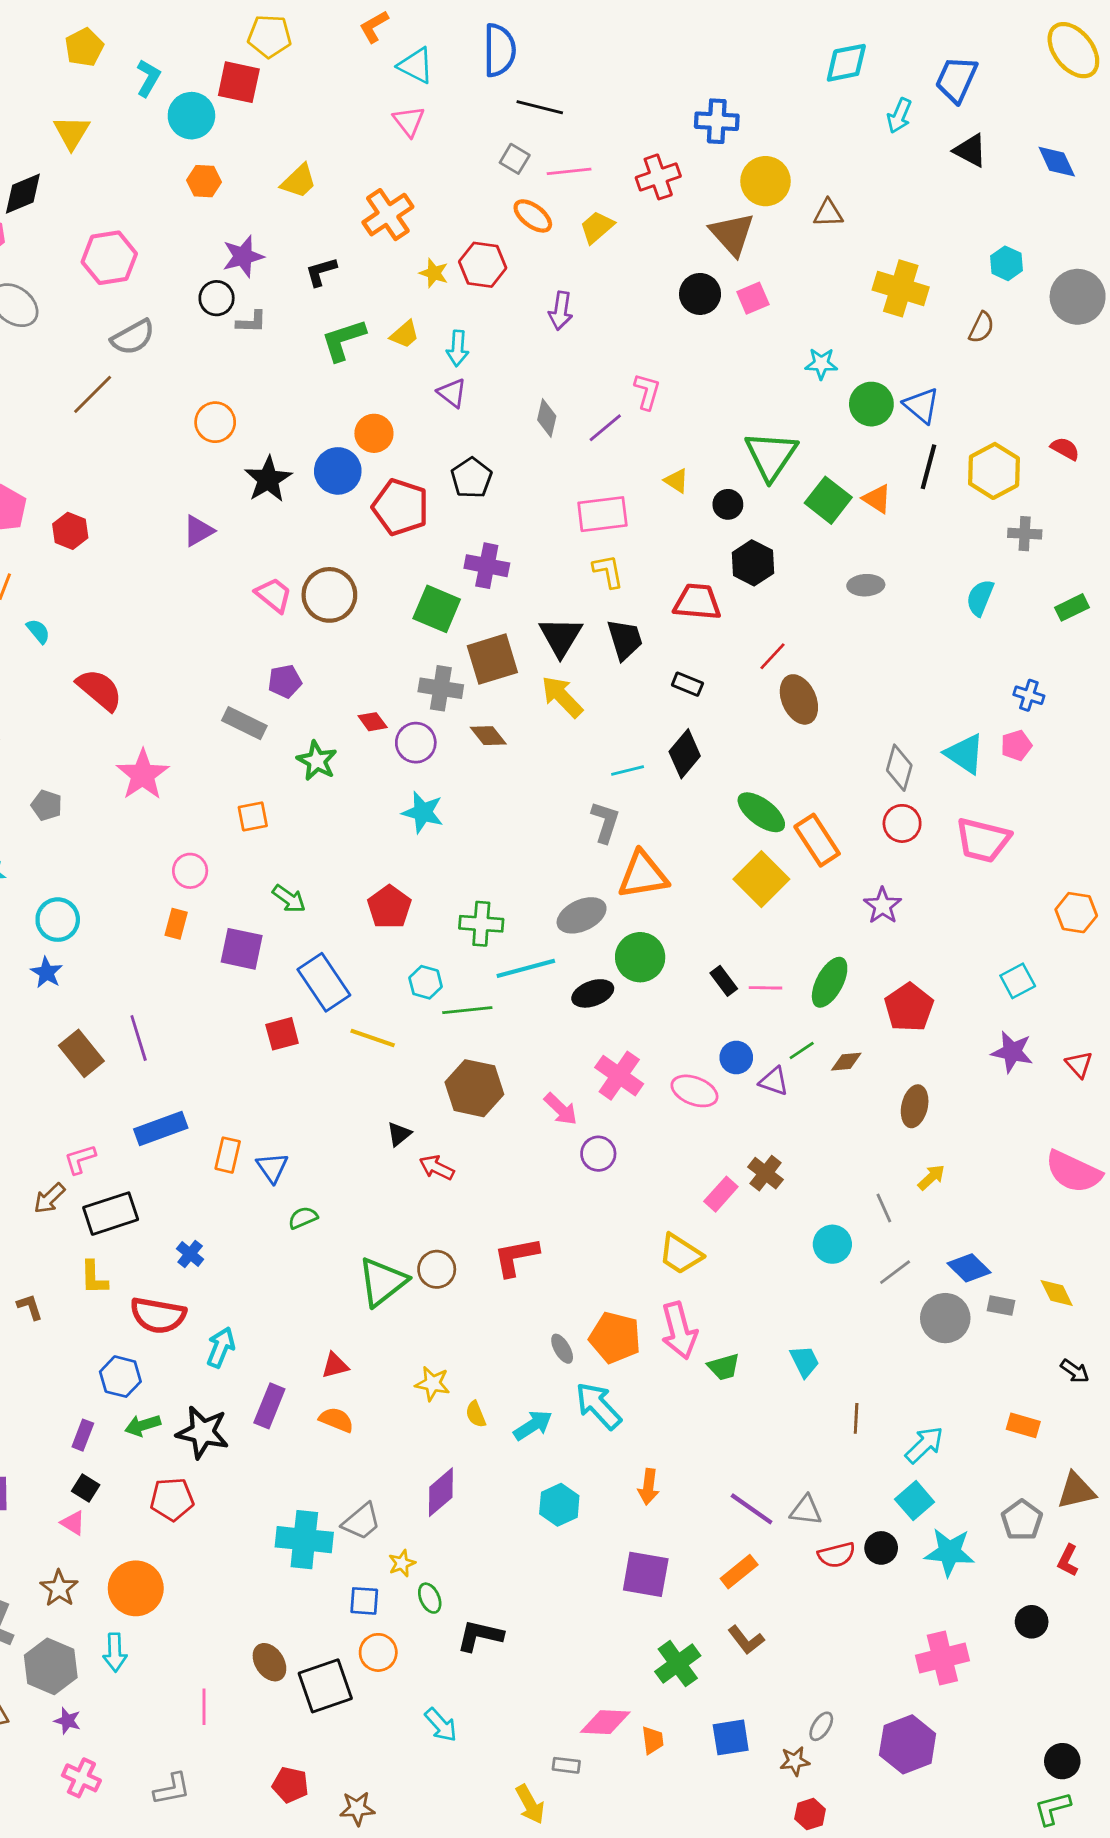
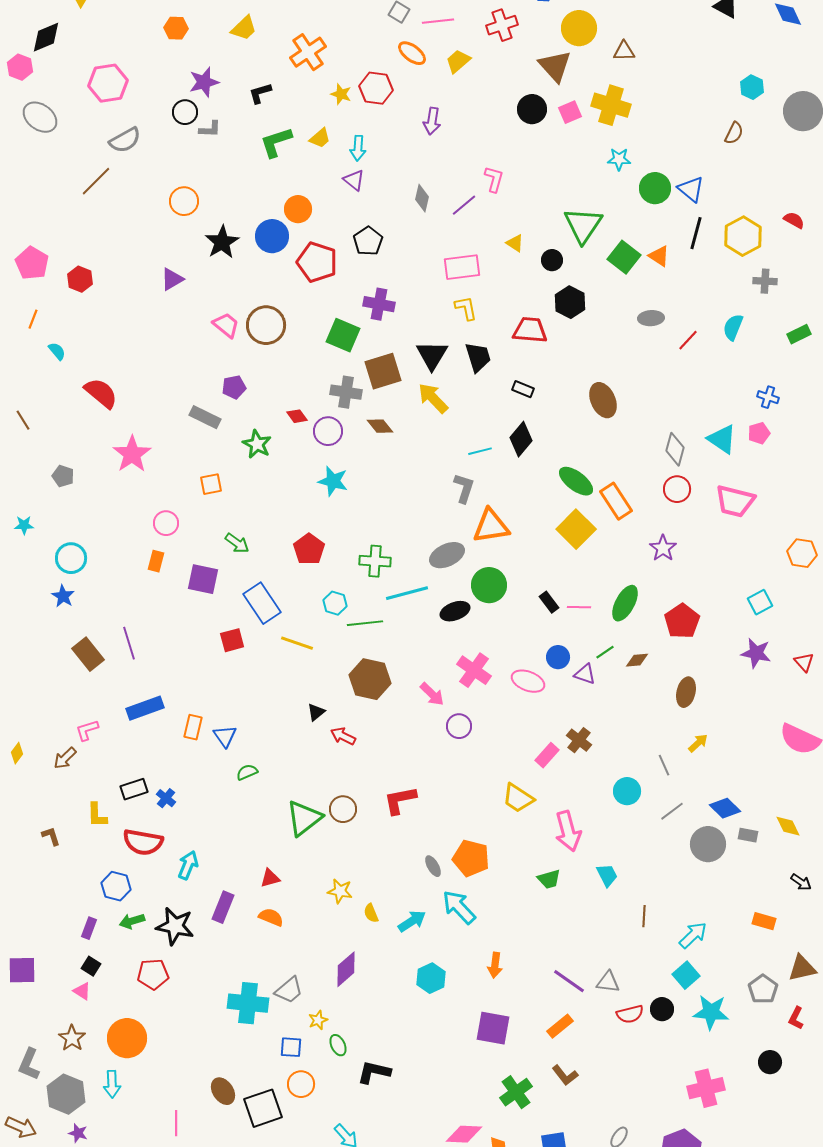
yellow cross: (901, 288) -> (611, 105), moved
red line: (772, 656) -> (688, 340), moved
black rectangle: (111, 1214) -> (134, 789), moved, size x0.7
pink arrow: (679, 1331) -> (568, 831), moved

